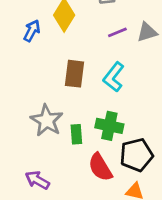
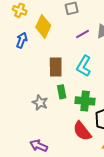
gray star: (47, 120) -> (40, 103), size x0.7
green rectangle: (76, 134) -> (62, 92), moved

